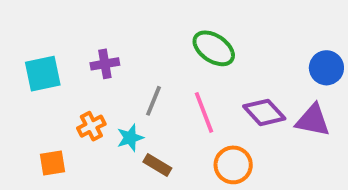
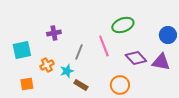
green ellipse: (214, 48) -> (123, 25), moved, turned -55
cyan square: (43, 74) -> (22, 50), moved
pink line: (204, 112) -> (104, 46), moved

